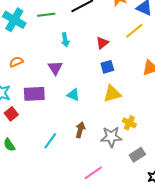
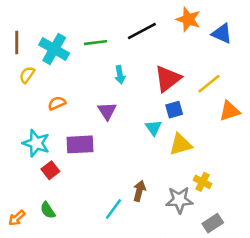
yellow line: (134, 31) -> (209, 84), moved
red triangle: (102, 43) -> (168, 79), size x1.6
cyan triangle: (73, 95) -> (153, 128), moved, turned 32
cyan line: (50, 141) -> (114, 209), moved

